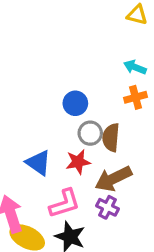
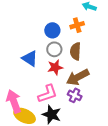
orange cross: (136, 97) -> (77, 25), moved
gray circle: (90, 133) -> (54, 49), moved
blue triangle: (38, 163) -> (30, 59), moved

